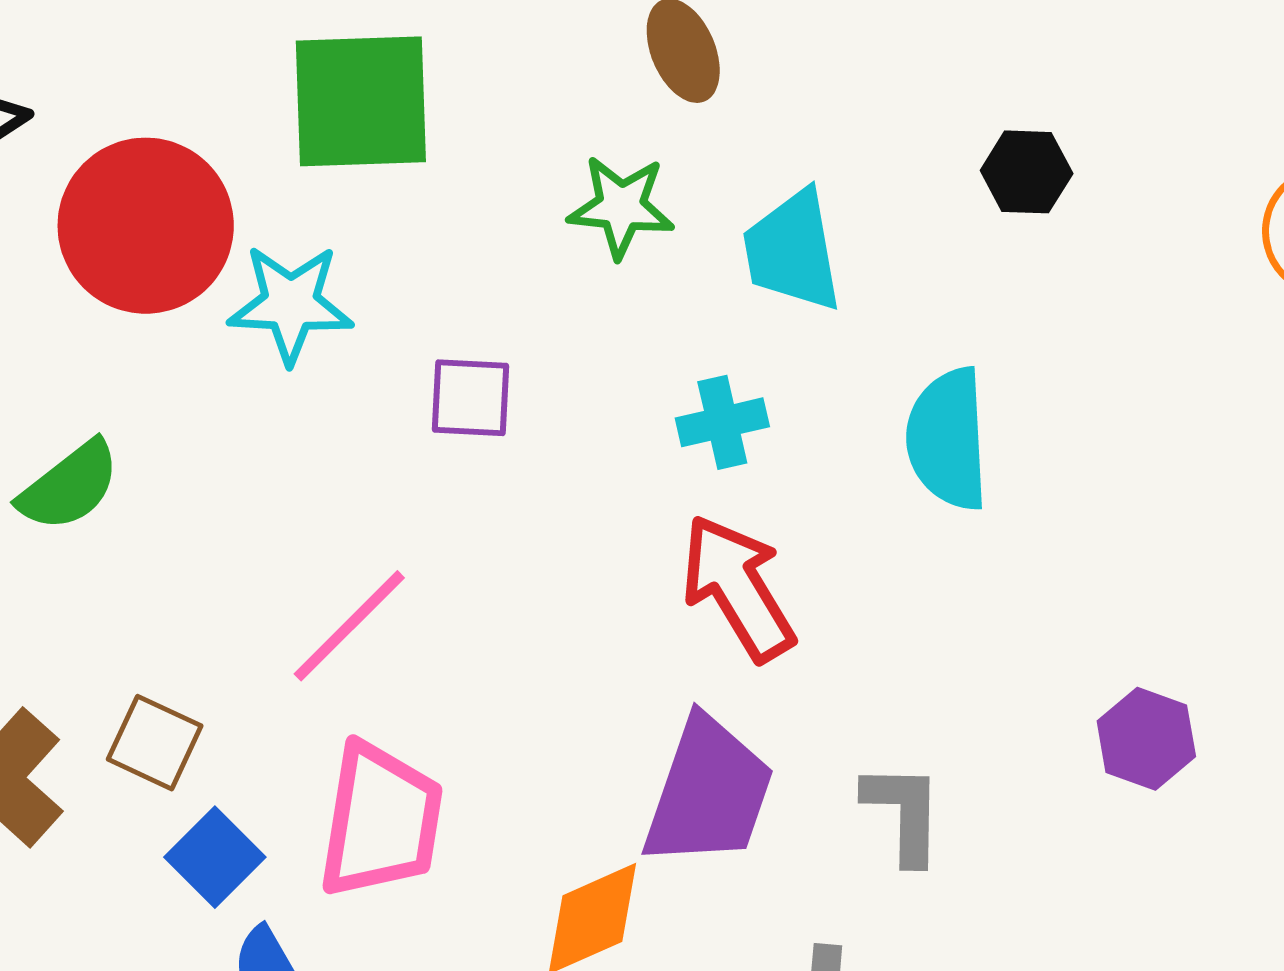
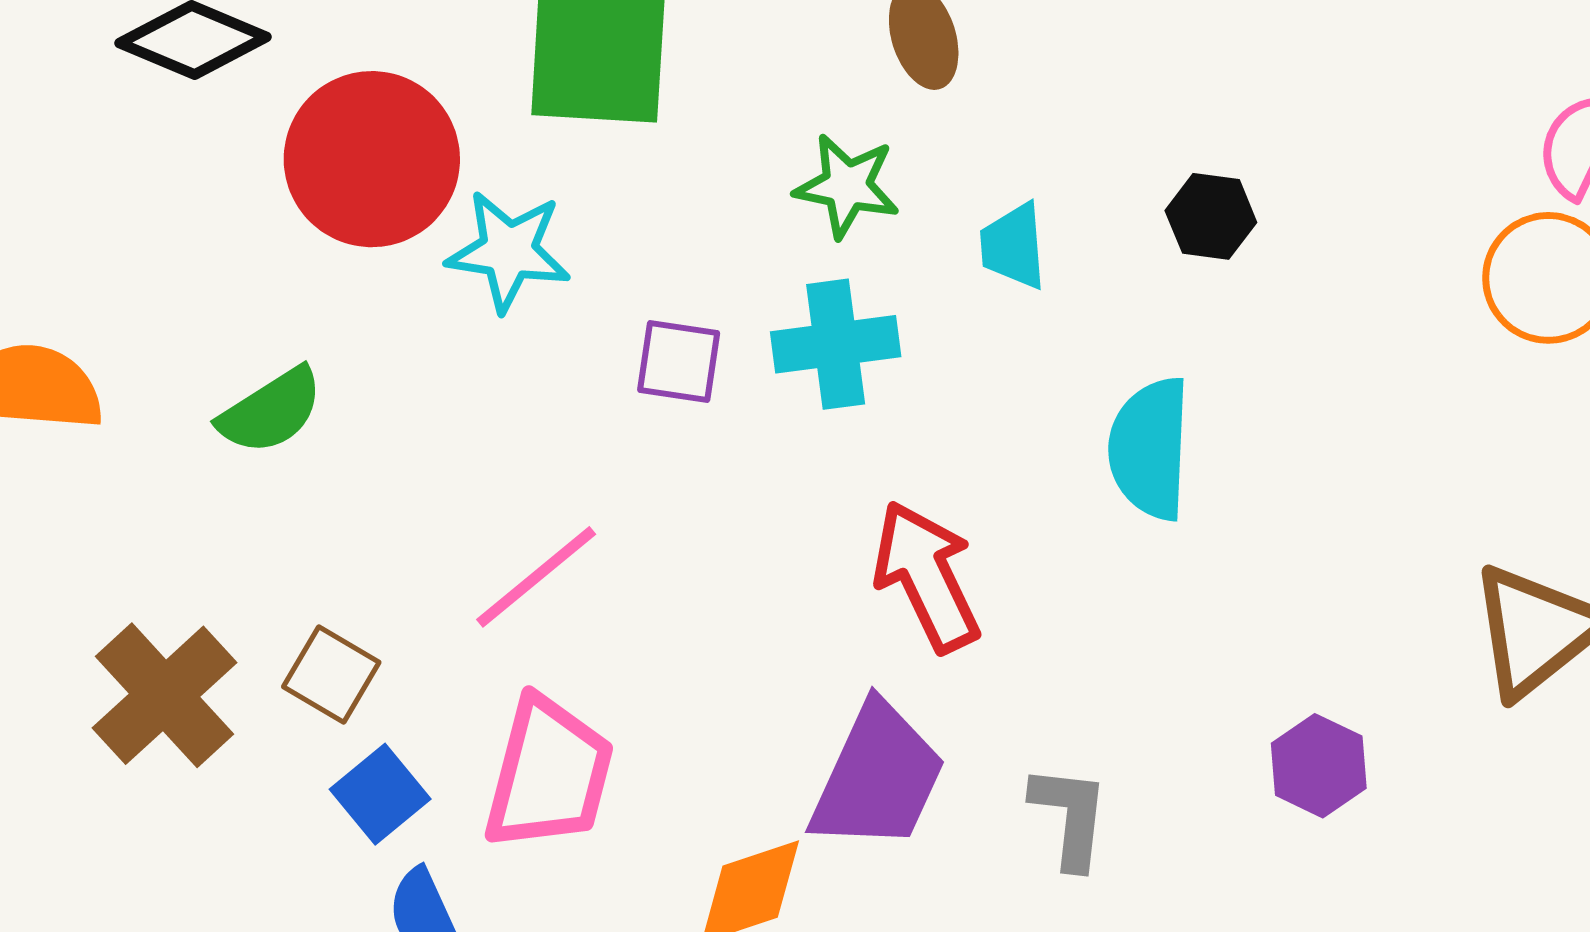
black hexagon: (1027, 172) -> (1211, 216), moved
cyan trapezoid: (792, 251) -> (1013, 246), size x0.7
cyan cross: (722, 422) -> (836, 344), moved, size x1.4

